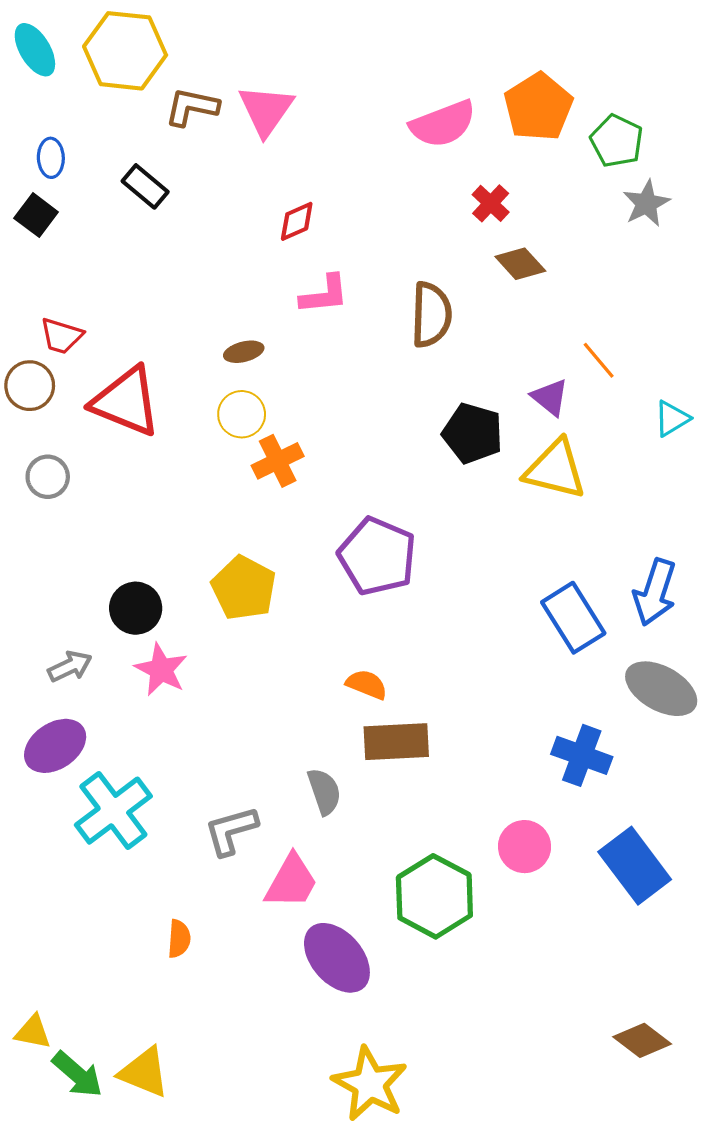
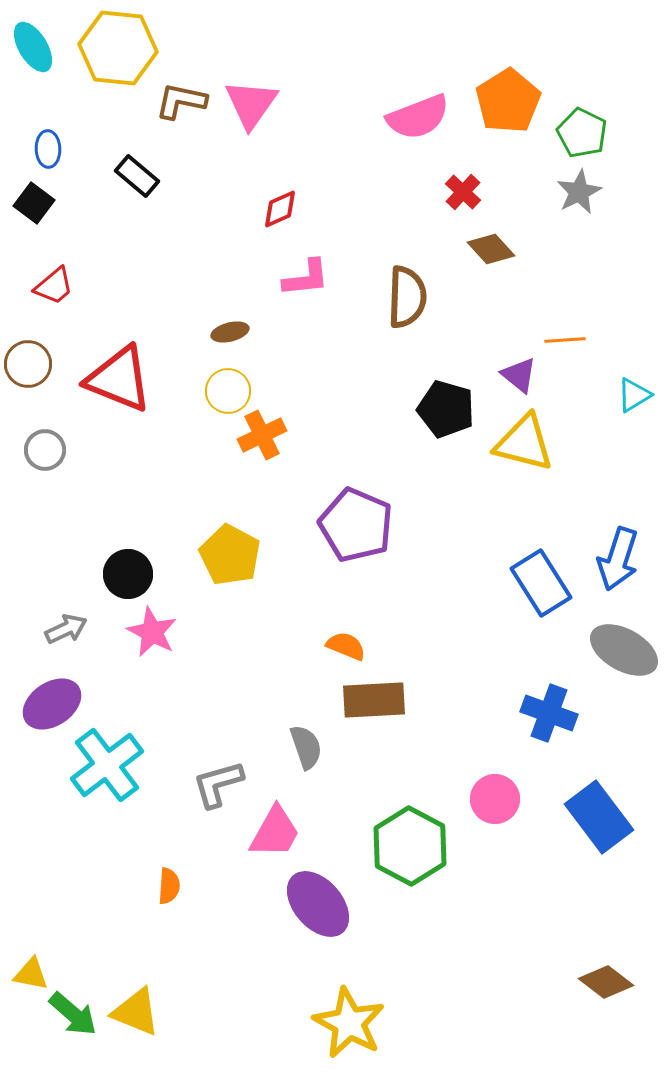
gray star: (646, 203) -> (579, 192), moved
red trapezoid: (61, 336) -> (54, 286), moved, turned -57
orange line: (599, 360) -> (565, 340), turned -54

